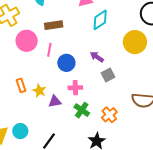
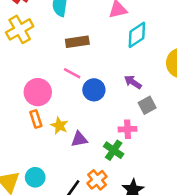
pink circle: (27, 41) -> (38, 92), moved
pink line: (49, 50) -> (72, 73), turned -72
pink cross: (75, 88) -> (128, 129), moved
orange cross: (109, 115) -> (97, 180), moved

